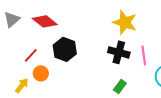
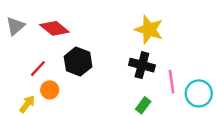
pink line: (144, 55) -> (172, 82), moved

